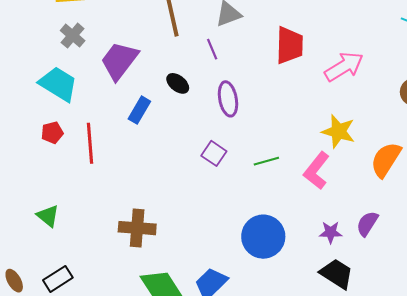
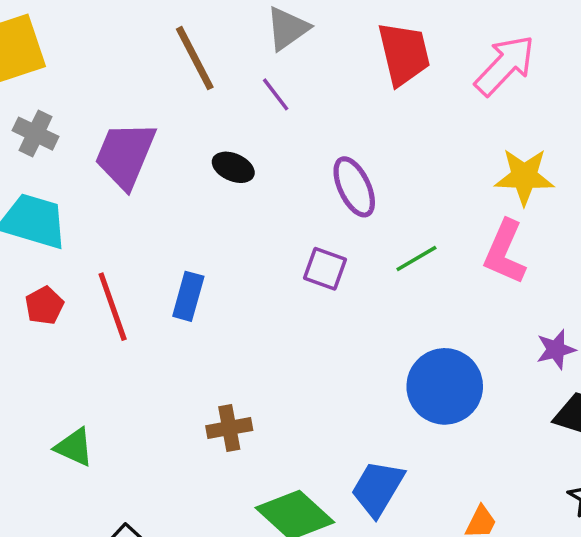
purple ellipse: (228, 99) -> (354, 187), moved
blue rectangle: (139, 110) -> (188, 296), moved
brown cross: (137, 228) -> (229, 428), size x0.7

